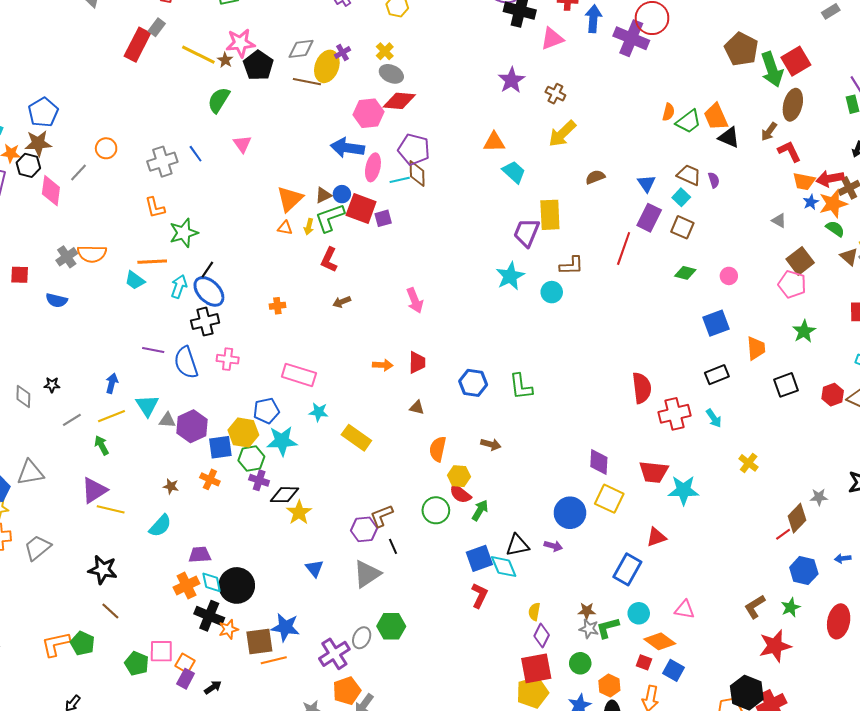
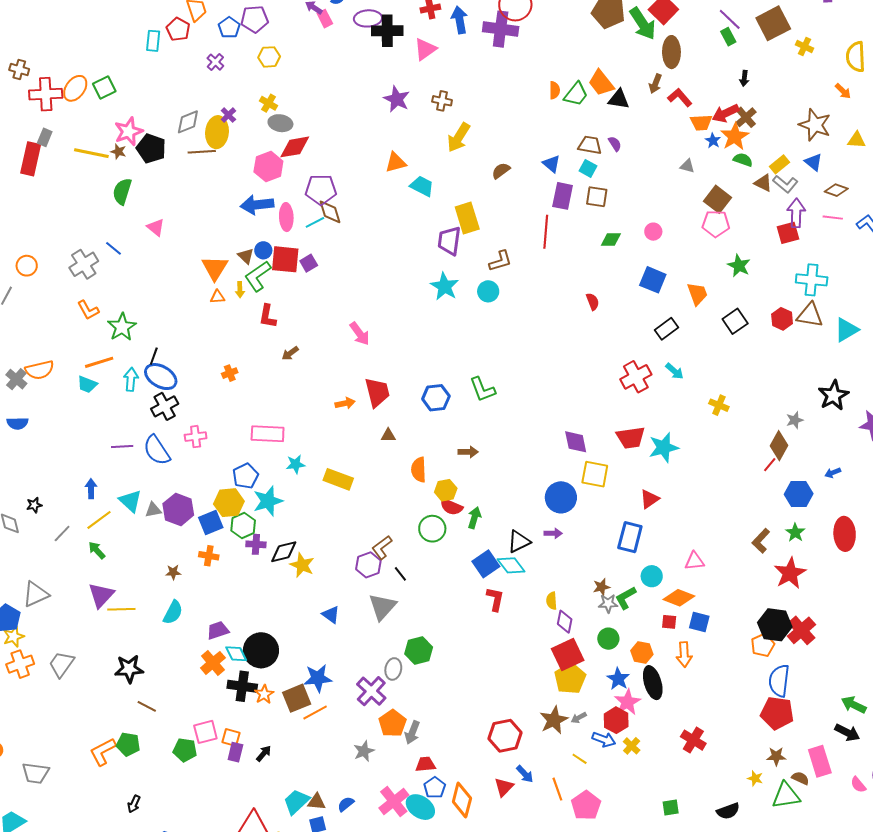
brown triangle: (323, 195) -> (246, 256), turned -36
blue square: (716, 323) -> (653, 280), turned -32
red trapezoid: (417, 362) -> (377, 392), size x1.4
red semicircle: (642, 388) -> (593, 302), moved, size x0.6

